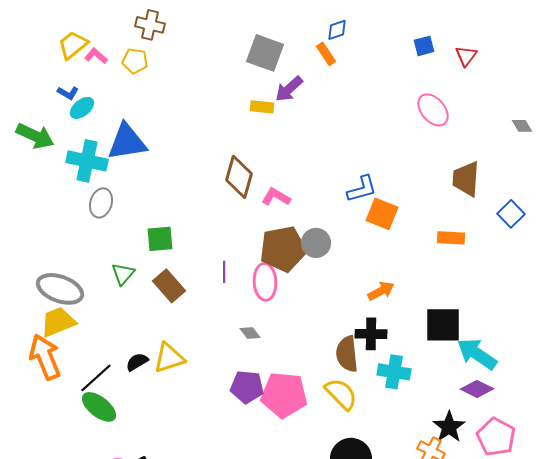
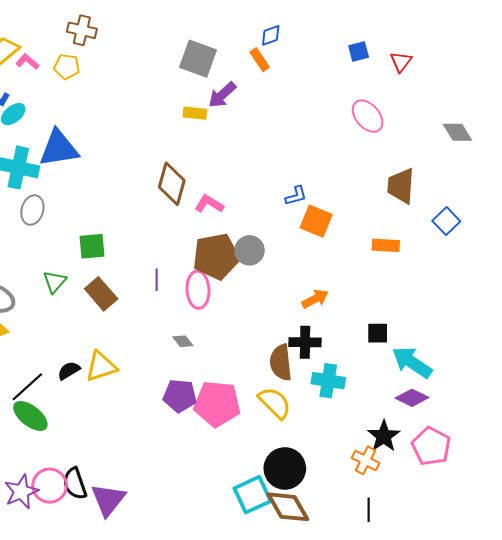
gray diamond: (522, 126) -> (457, 132), size x1.4
blue L-shape: (362, 189) -> (296, 196), size x0.7
black square: (443, 325) -> (378, 333), size x0.6

